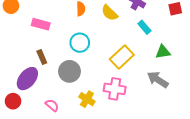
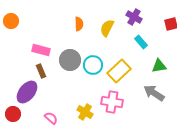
yellow semicircle: (110, 13) -> (107, 28), turned 72
pink rectangle: (41, 24) -> (41, 50), moved
cyan circle: (80, 43) -> (93, 65), moved
gray circle: (69, 71) -> (70, 60), moved

